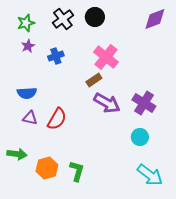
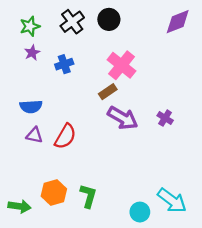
purple cross: (144, 103) -> (165, 118), size x0.6
cyan circle: (140, 137) -> (140, 212), moved
green arrow: (17, 154) -> (19, 206), moved

